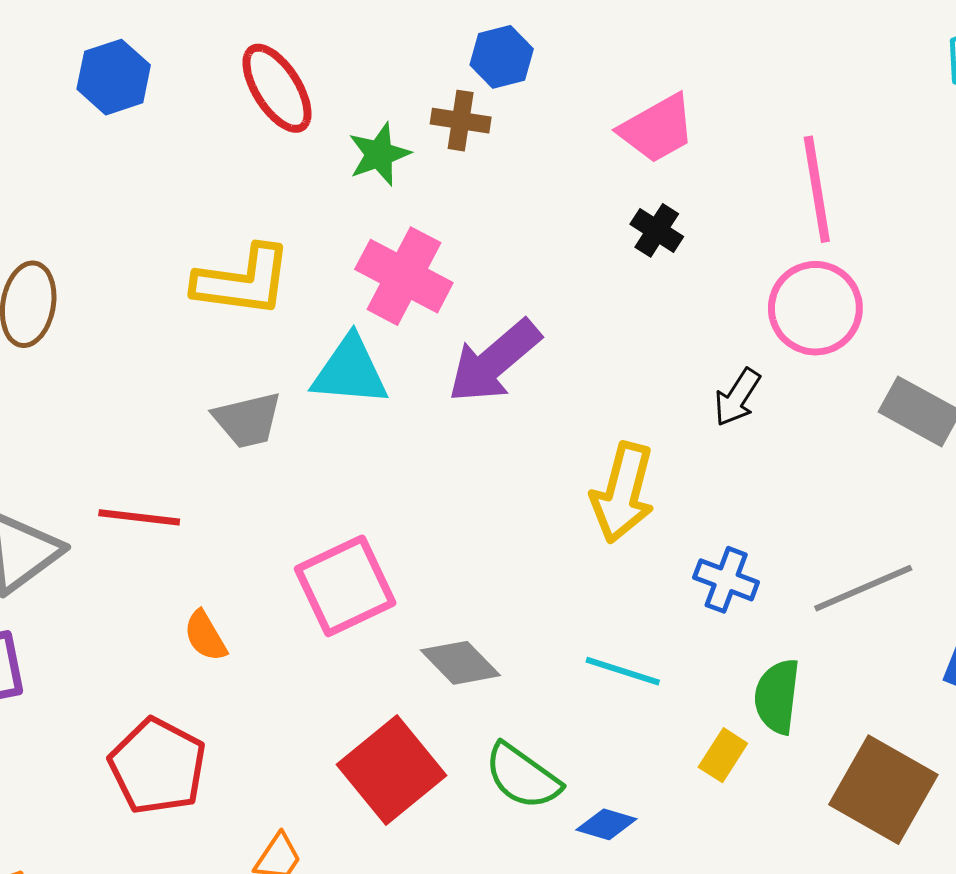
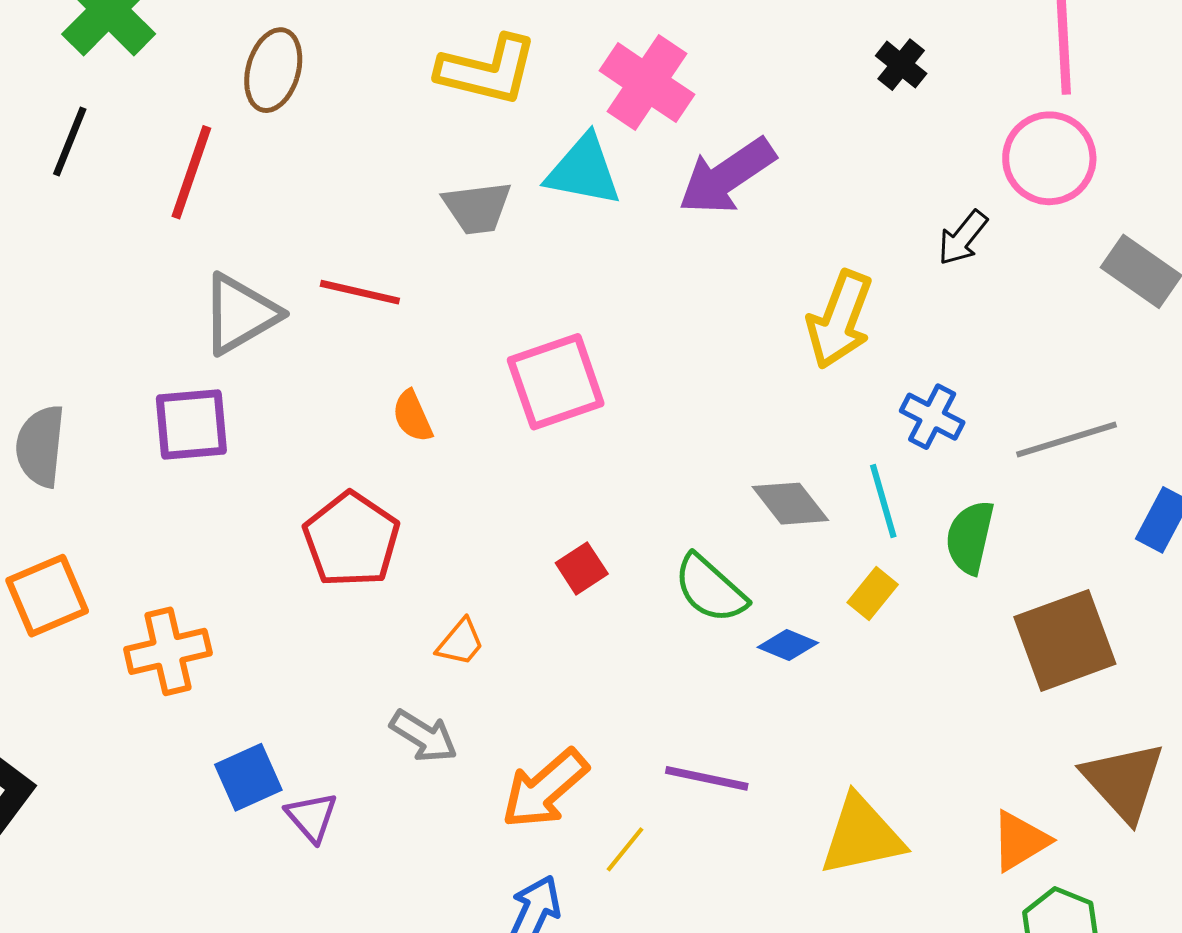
gray diamond: (460, 663) -> (790, 504), moved
cyan line: (623, 671) -> (883, 501), moved, turned 50
yellow rectangle: (723, 755) -> (873, 593), moved
red square: (391, 770) -> (582, 568), size x0.5
brown square: (883, 790) -> (1065, 640), turned 34

